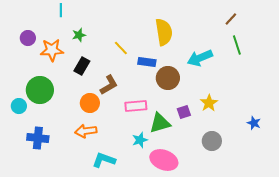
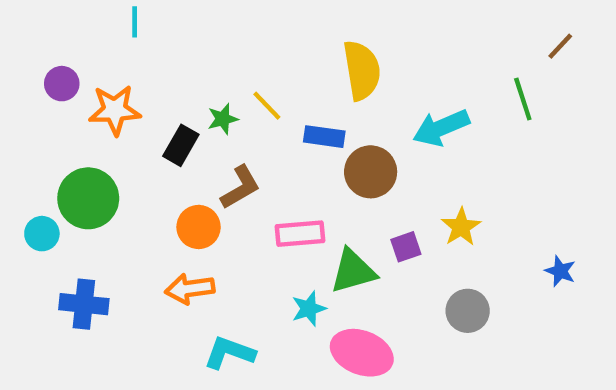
brown line: (231, 19) -> (560, 46), moved
green star: (79, 35) -> (223, 119), moved

